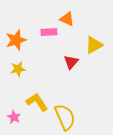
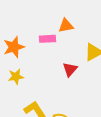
orange triangle: (67, 19) -> (66, 26), turned -35

